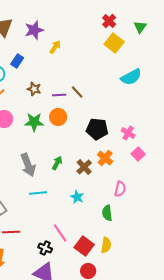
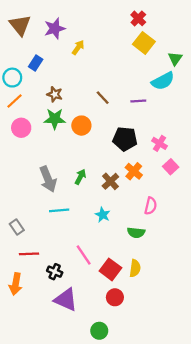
green triangle: (140, 27) -> (175, 59), moved
purple line: (59, 95) -> (138, 101), moved
green star: (34, 122) -> (55, 119), moved
green semicircle: (107, 213) -> (136, 233), turned -77
black cross: (45, 248) -> (55, 272), moved

